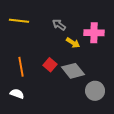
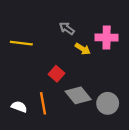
yellow line: (19, 21) -> (21, 43), moved
orange line: (21, 67) -> (43, 103), moved
gray diamond: (73, 71) -> (78, 95), moved

